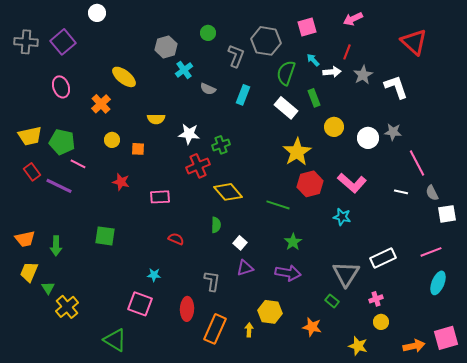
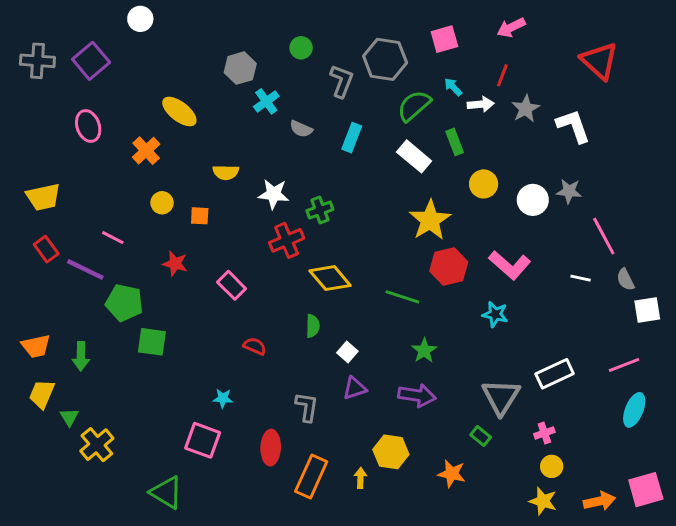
green semicircle: (286, 73) -> (414, 106), turned 30
green pentagon: (62, 142) -> (124, 303), moved
pink rectangle: (160, 197) -> (232, 285), turned 48
yellow star: (358, 346) -> (543, 501), moved

